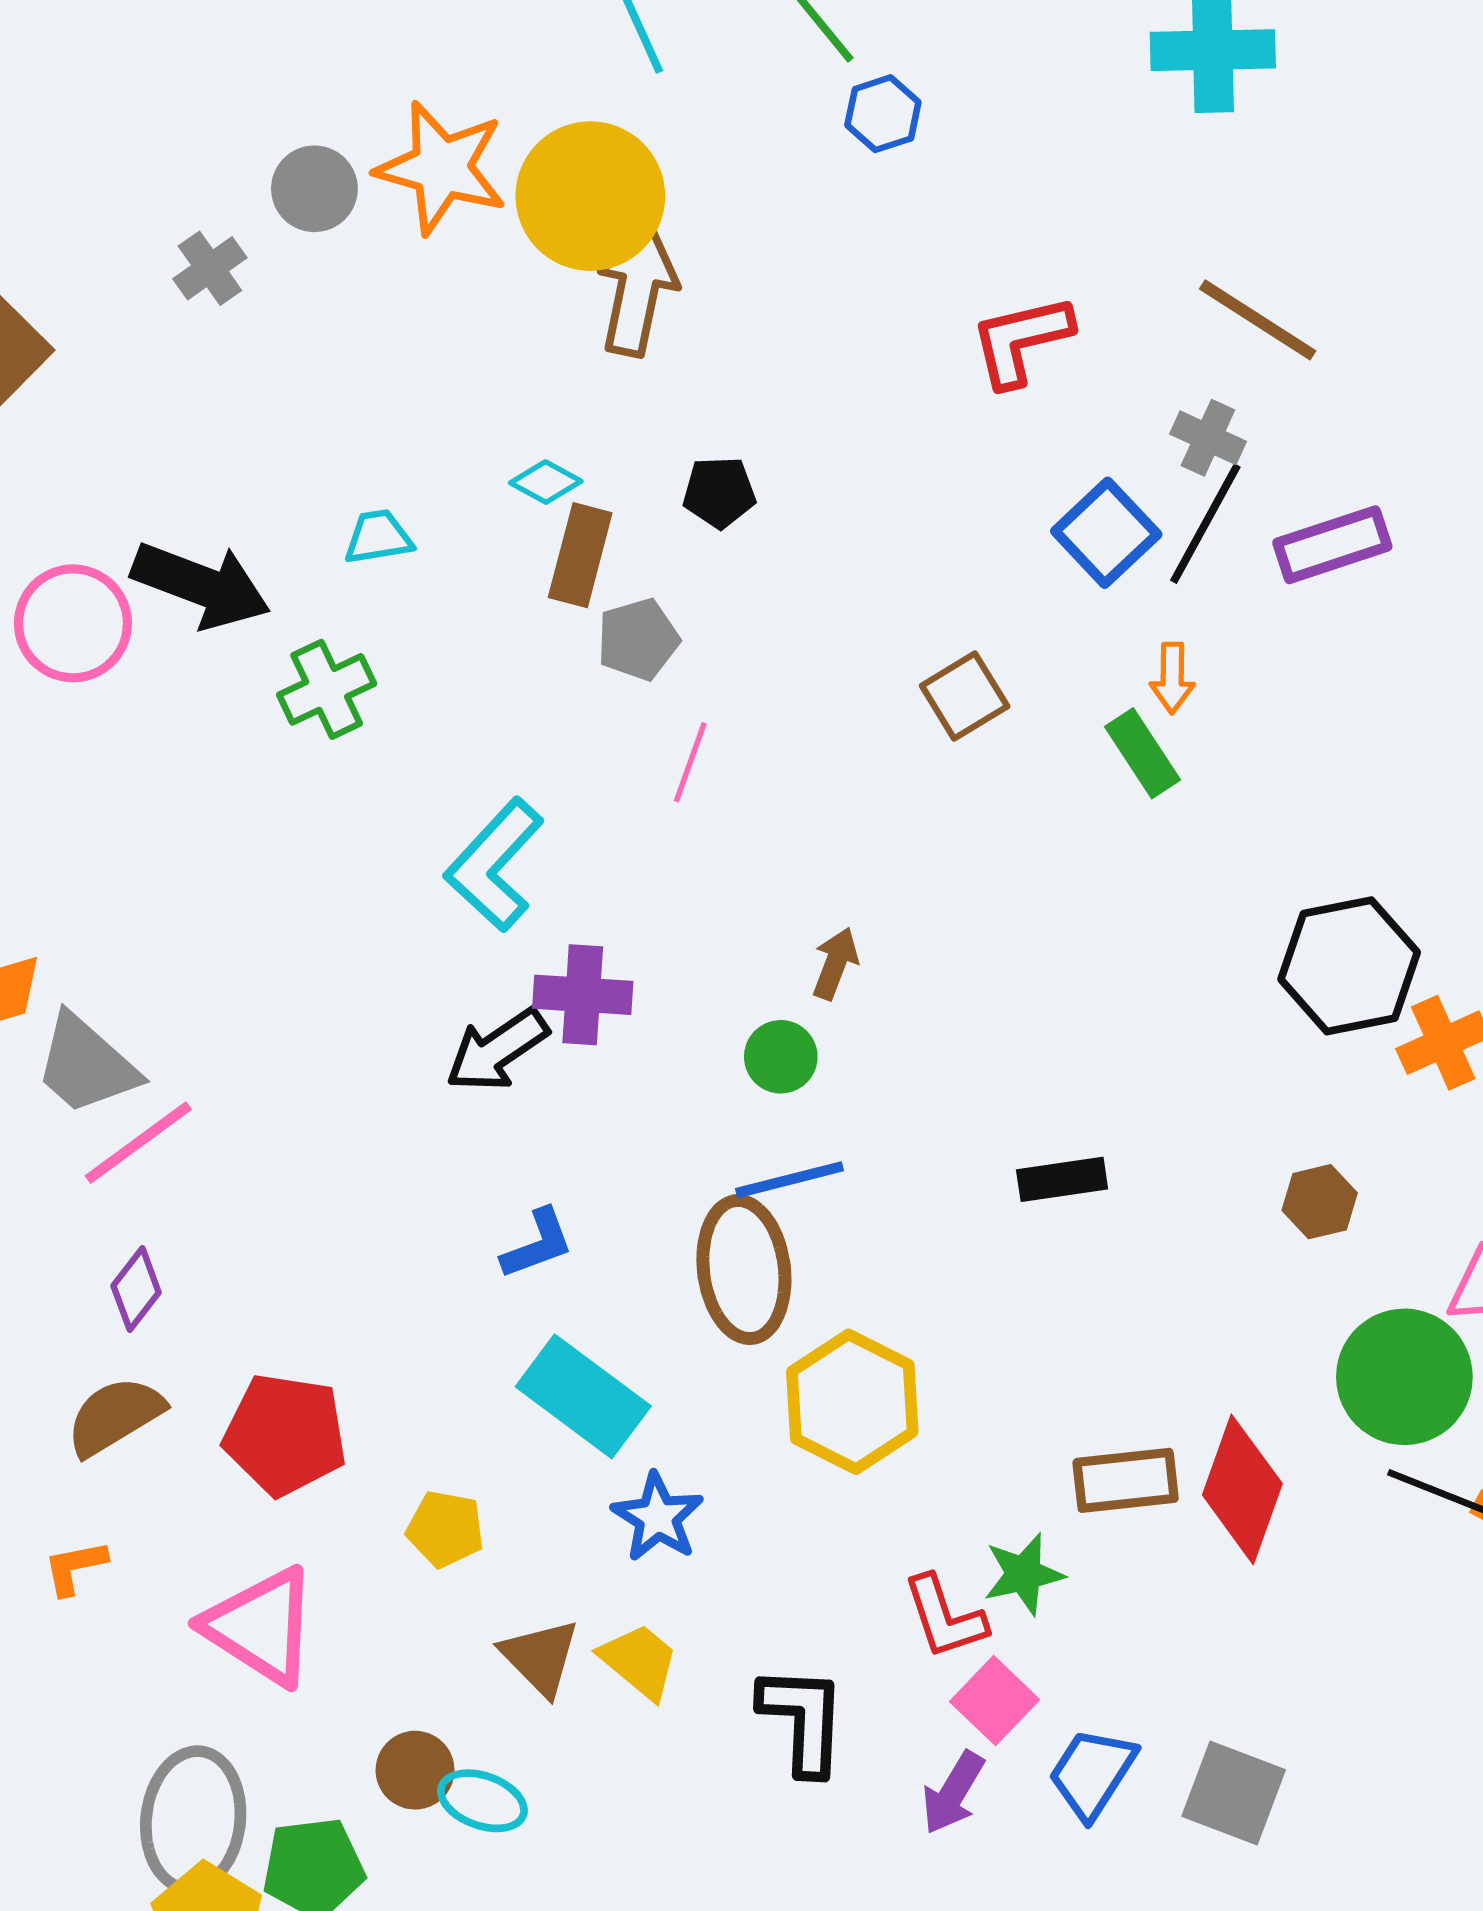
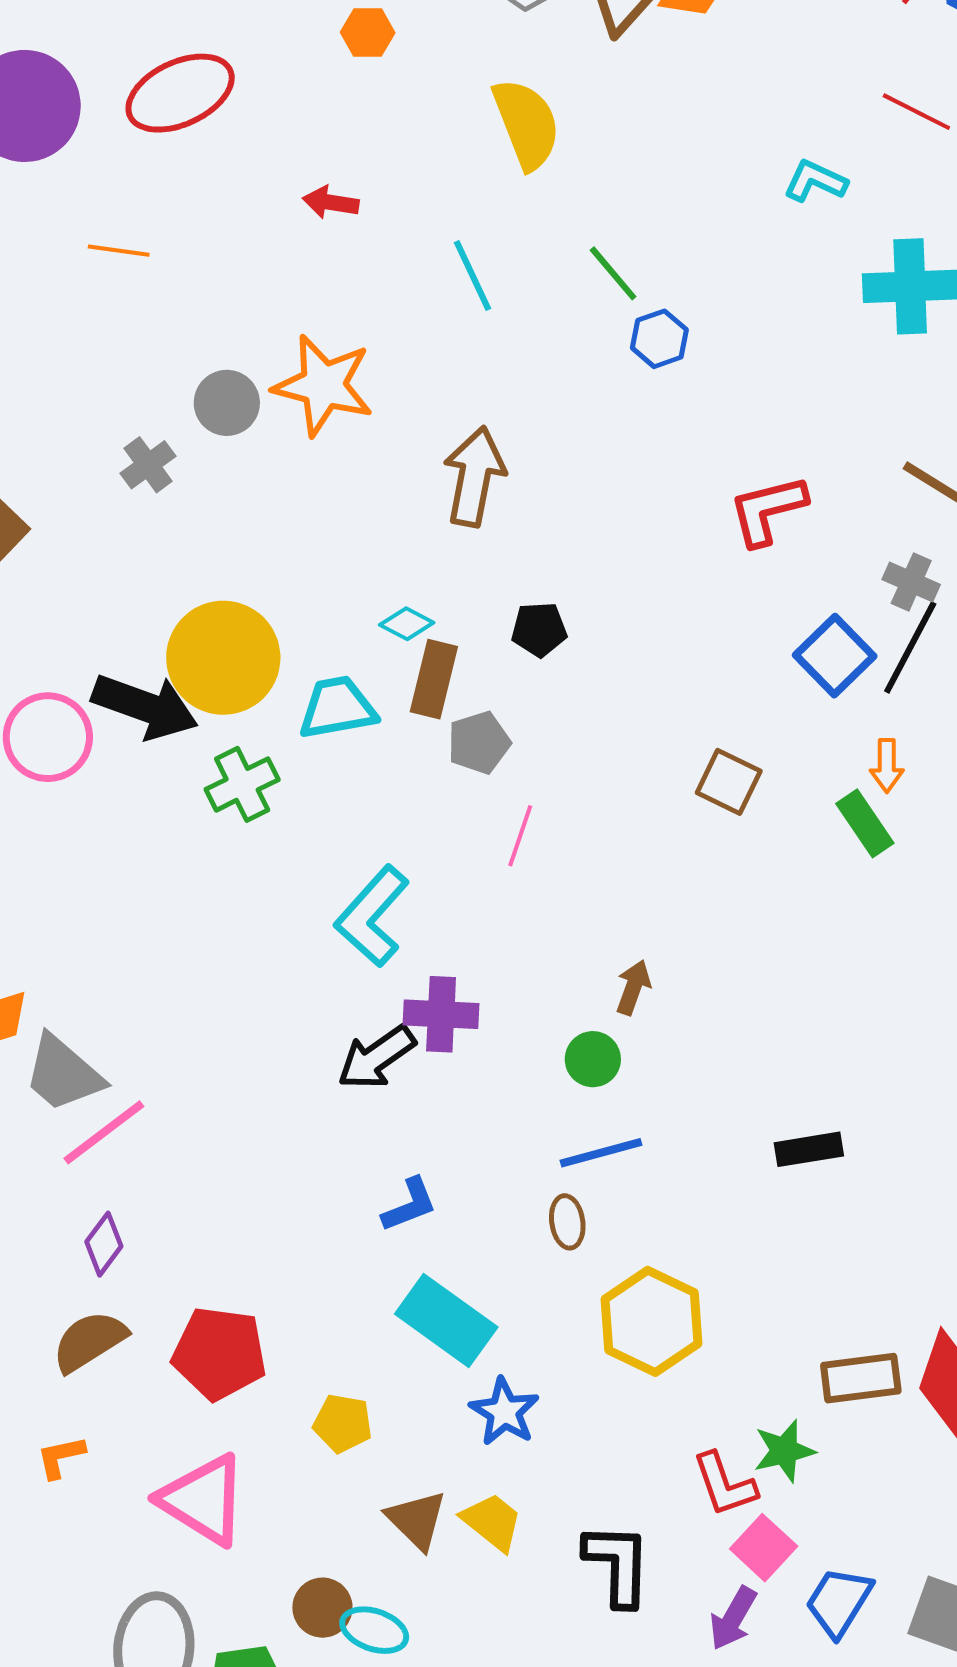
yellow circle: (590, 196) -> (223, 658), moved
cyan trapezoid: (378, 537) -> (337, 708), moved, size x1.5
brown square: (965, 696) -> (729, 782), turned -32
brown ellipse: (744, 1270) -> (567, 1222), size x0.5

